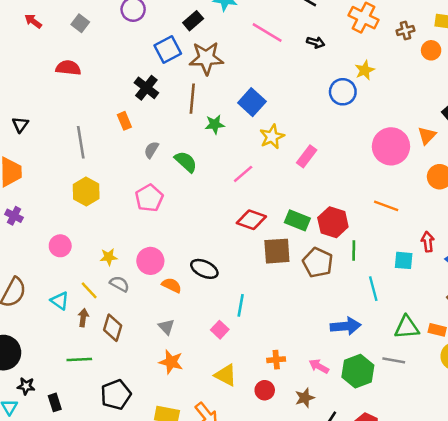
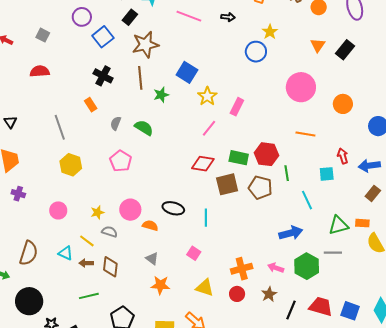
blue square: (168, 49) -> (103, 37), moved
orange triangle: (427, 135) -> (318, 45), moved
pink line: (243, 174) -> (209, 128), moved
cyan line: (241, 305) -> (206, 218), moved
brown arrow: (83, 318) -> (86, 263), turned -88
orange cross: (276, 360) -> (242, 269), size x1.5

